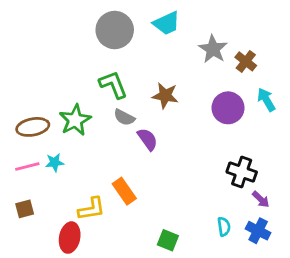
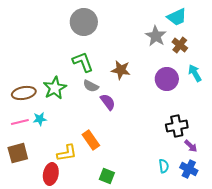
cyan trapezoid: (167, 23) -> (177, 17), moved
black cross: (242, 172) -> (177, 126), turned -30
brown square: (25, 209) -> (18, 153), size x1.5
green square: (168, 240) -> (107, 176), moved

